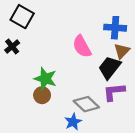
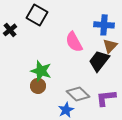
black square: (22, 17) -> (37, 15), moved
black cross: (12, 46) -> (10, 30), moved
purple L-shape: (114, 92) -> (106, 98), moved

